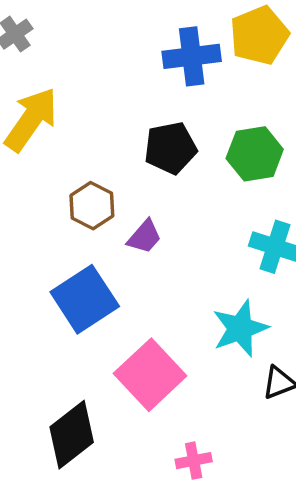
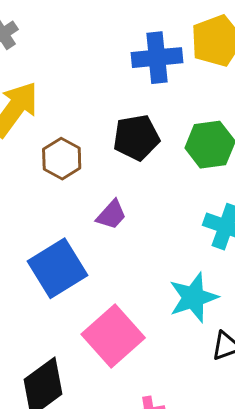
brown hexagon: (92, 206) -> (62, 159), moved

